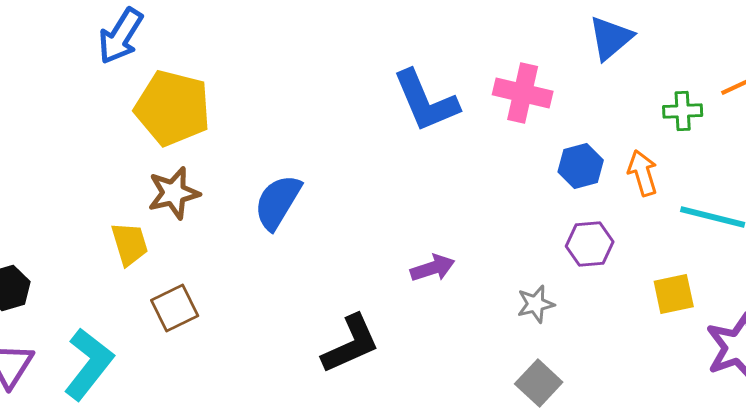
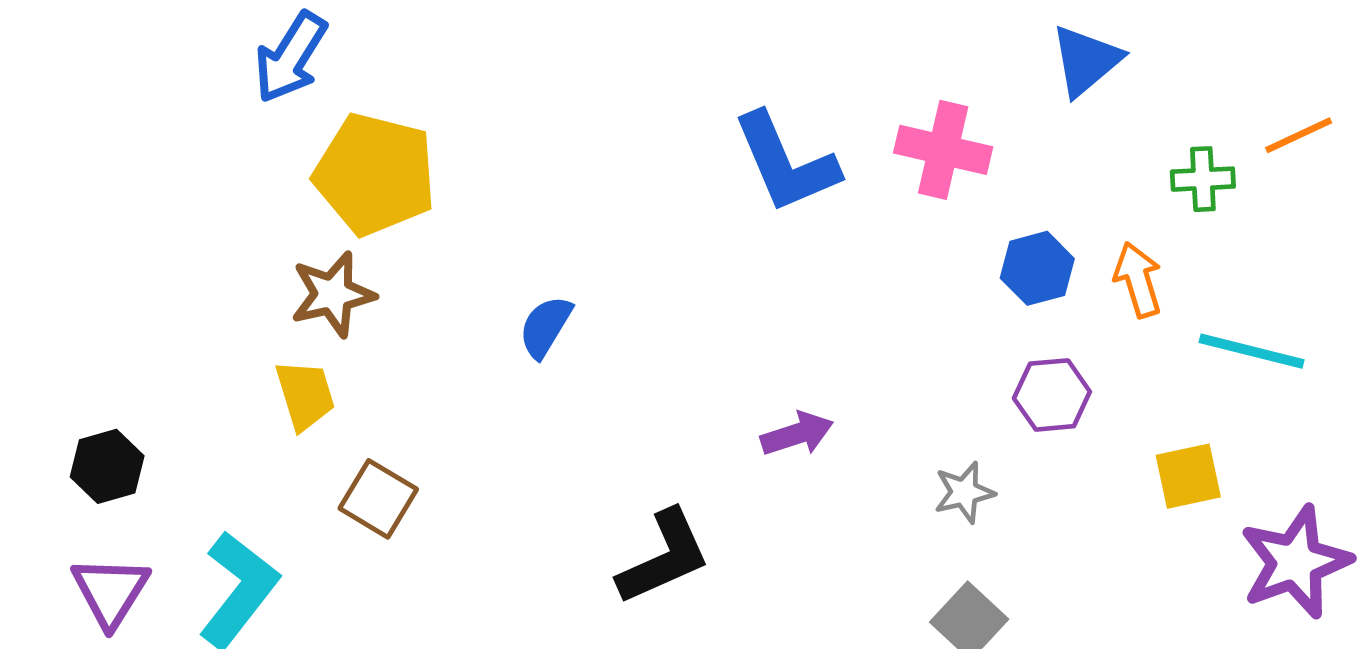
brown star: (174, 193) -> (333, 294), moved
blue semicircle: (278, 202) -> (545, 327), size x0.7
brown square: (175, 308) -> (378, 499), turned -33

